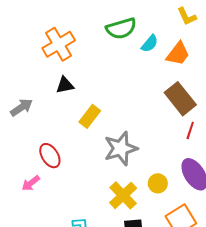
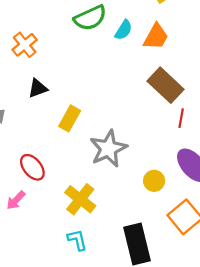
orange cross: (59, 44) -> (25, 45), size x0.7
yellow cross: (123, 195) -> (80, 199), moved

